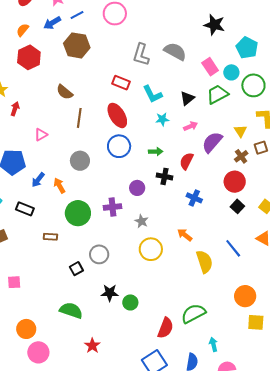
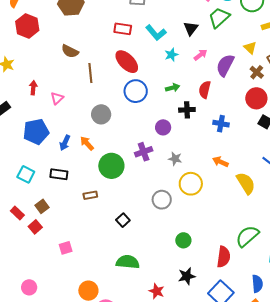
red arrow: (15, 109) -> (33, 88), moved
gray circle: (99, 254) -> (162, 200), moved
black star: (110, 293) -> (187, 276), moved

